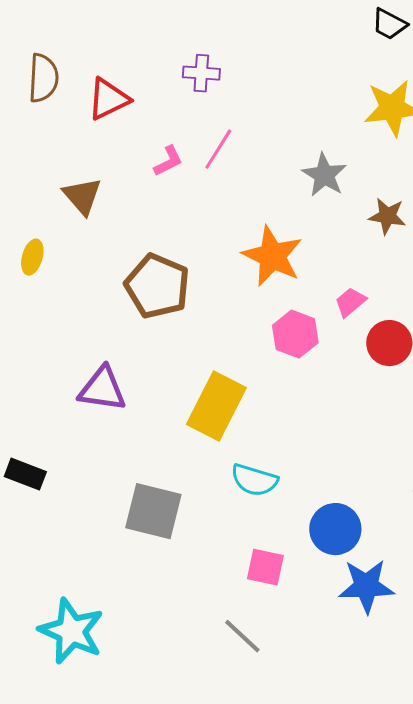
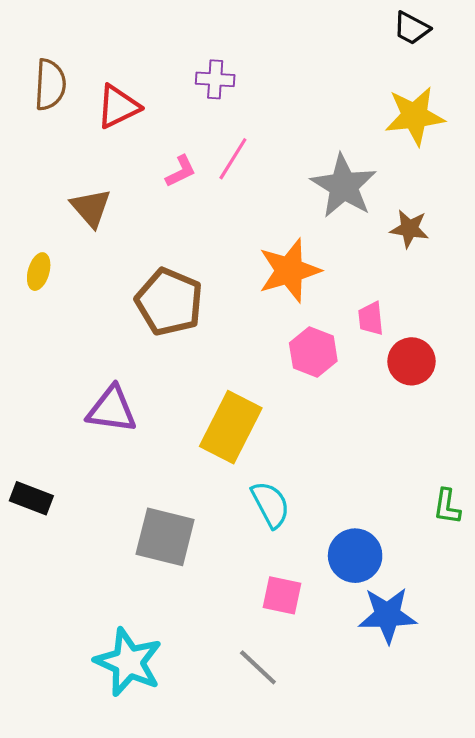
gray star: (324, 175) -> (344, 186), size x1.4
orange star: (272, 256) -> (289, 271), turned 30
pink trapezoid: (350, 302) -> (371, 319), turned -56
cyan semicircle: (254, 480) -> (271, 504), turned -135
cyan star: (71, 631) -> (128, 662), moved

